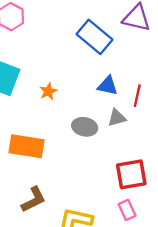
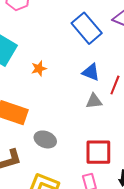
gray ellipse: (85, 127) -> (45, 139), moved

